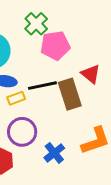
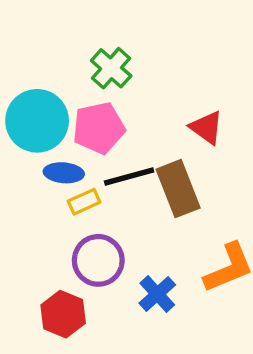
pink pentagon: (55, 46) -> (99, 128), moved
red triangle: (91, 74) -> (206, 128), moved

